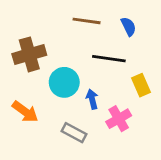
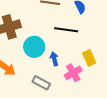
yellow rectangle: (141, 85) -> (89, 58), moved

